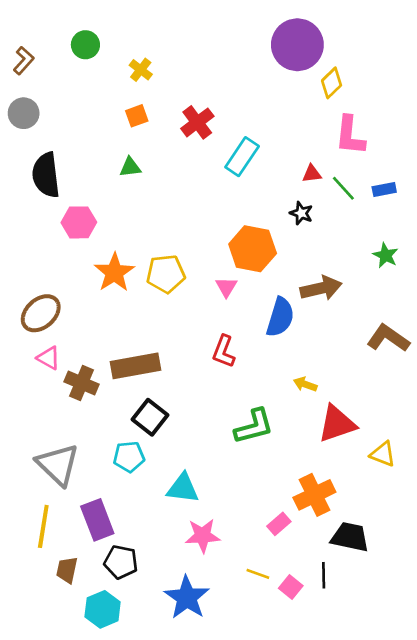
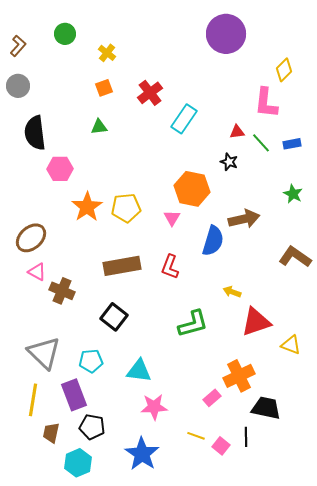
yellow diamond: (332, 83) -> (284, 70), moved
brown rectangle: (135, 366) -> (122, 266), moved
cyan pentagon: (129, 457) -> (91, 361), moved

